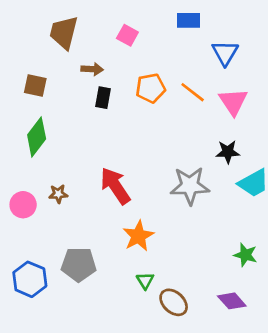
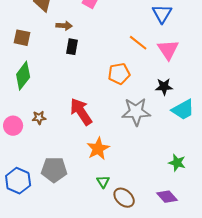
orange pentagon: (151, 88) -> (119, 74), moved

